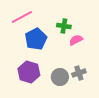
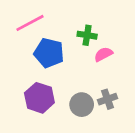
blue pentagon: (36, 39) -> (49, 53), turned -30

